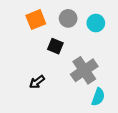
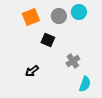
cyan circle: (96, 23) -> (79, 12), moved
gray cross: (84, 70) -> (73, 61), size x0.6

